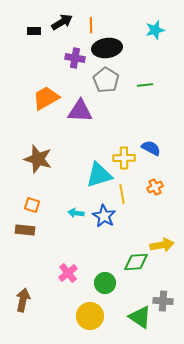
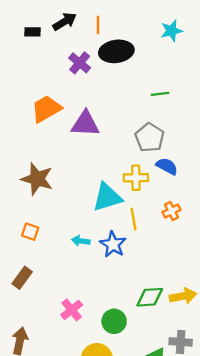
purple cross: (75, 58) -> (80, 63), turned 30
gray pentagon: (106, 80) -> (150, 138), moved
brown rectangle: (25, 230) -> (22, 278), moved, turned -60
yellow arrow: (162, 245) -> (183, 296), moved

